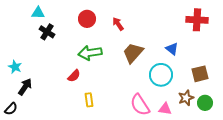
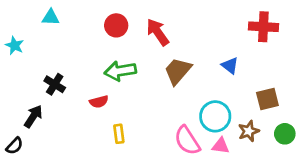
red arrow: (118, 24) -> (158, 32), size x1.5
black cross: (47, 32) -> (55, 84), moved
cyan star: (15, 67) -> (15, 45), moved
cyan circle: (161, 75) -> (215, 116), moved
red semicircle: (74, 76) -> (99, 102), turned 32
green circle: (205, 103) -> (285, 134), moved

